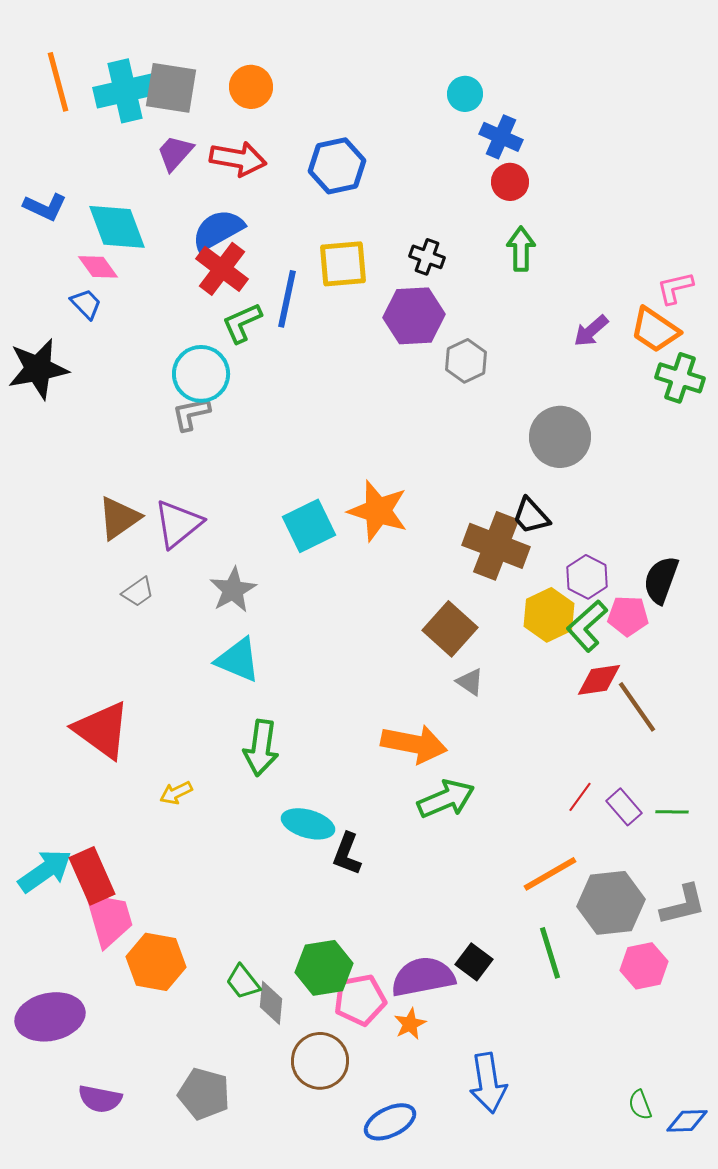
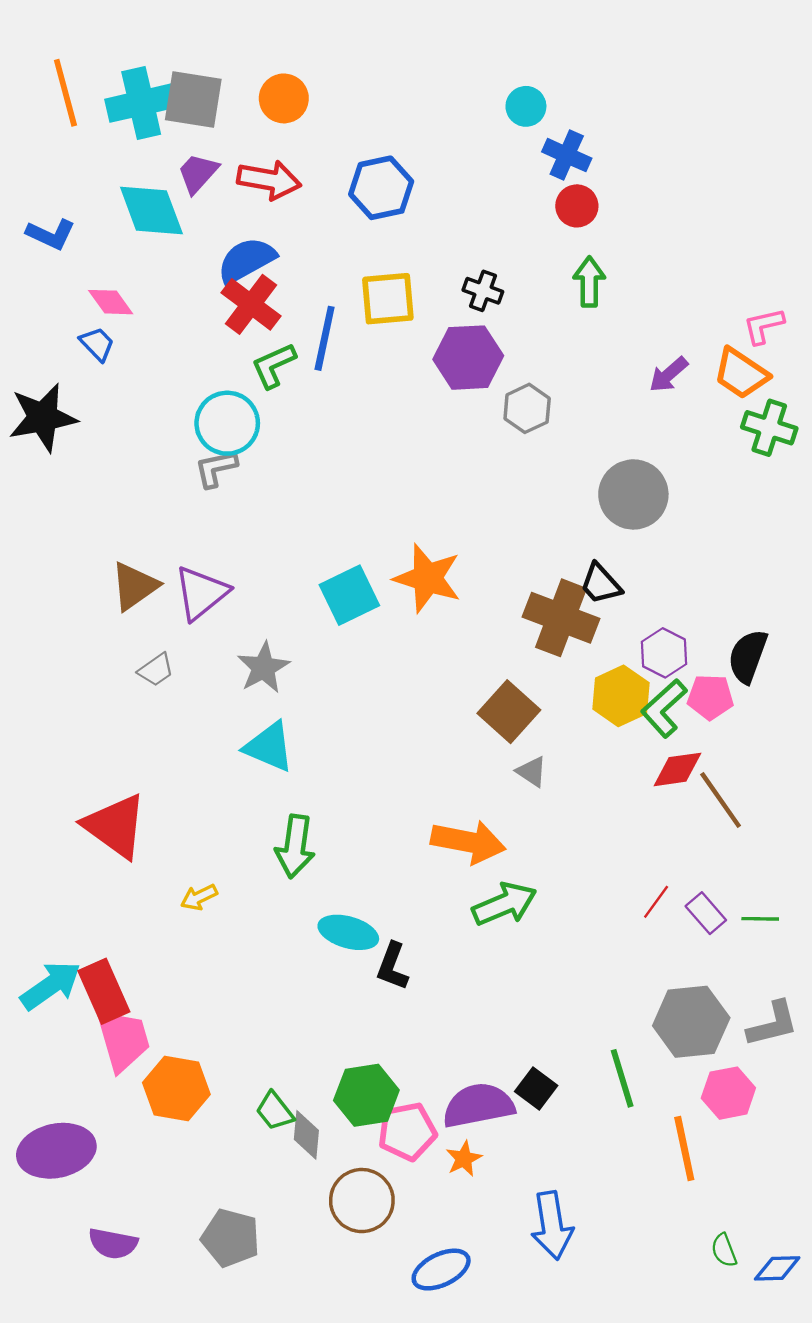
cyan diamond: (117, 227) -> (151, 210), moved
orange line: (550, 874) -> (684, 1148), moved, turned -72

